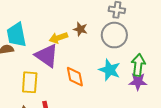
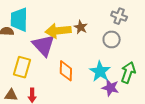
gray circle: (114, 35) -> (112, 39), size x0.7
yellow arrow: (58, 38) -> (58, 31), size x1.4
purple star: (138, 82) -> (110, 88), moved

